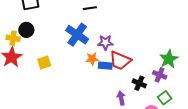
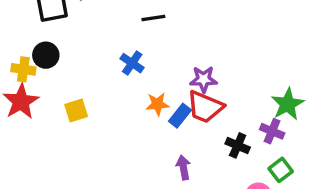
blue cross: (77, 35) -> (132, 63), size x0.6
purple star: (105, 42) -> (204, 79), moved
blue rectangle: (105, 66) -> (180, 116), turned -56
purple arrow: (121, 98) -> (183, 167), moved

